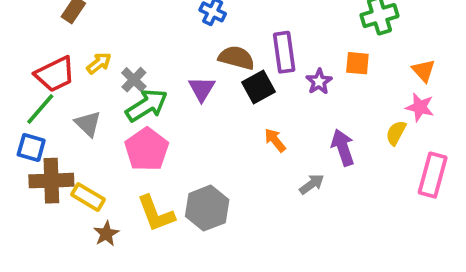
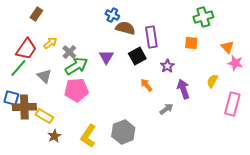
brown semicircle: (236, 58) -> (125, 28), moved
red trapezoid: (55, 74) -> (26, 49), turned -30
purple star: (319, 82) -> (167, 66), moved
pink star: (420, 107) -> (235, 63), moved
blue square: (31, 148) -> (11, 98), moved
pink pentagon: (147, 149) -> (76, 90), turned 30
gray hexagon: (207, 208) -> (123, 132), moved
yellow L-shape: (156, 214) -> (88, 136), moved, turned 55

